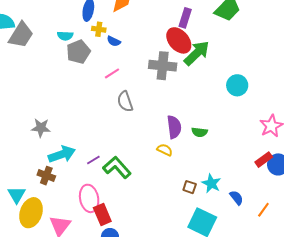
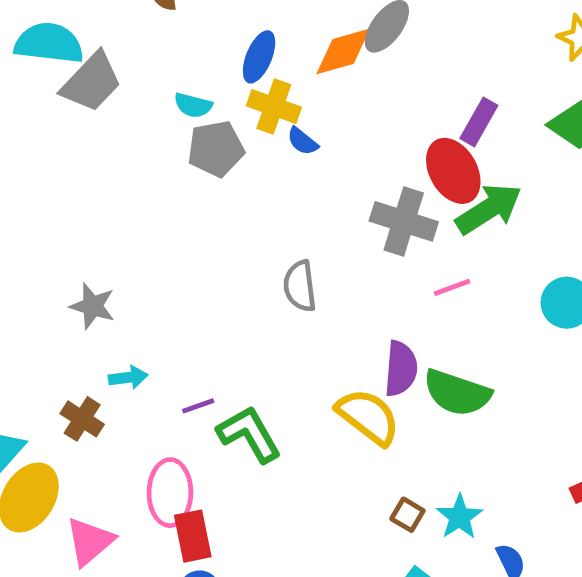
yellow cross: (99, 29) -> (274, 106), size x1.5
pink line: (112, 73) -> (452, 287), moved
green semicircle: (200, 132) -> (457, 393), size x1.8
yellow semicircle: (165, 150) -> (368, 417), size x1.8
cyan arrow: (62, 154) -> (128, 377), size x0.6

